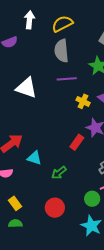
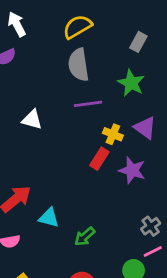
white arrow: (29, 20) -> (17, 24), moved, turned -30
white triangle: (26, 88) -> (32, 120), size x0.7
red rectangle: (77, 142) -> (99, 159), moved

